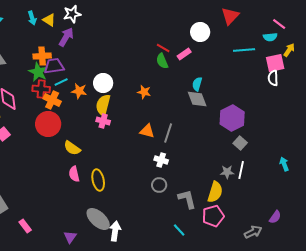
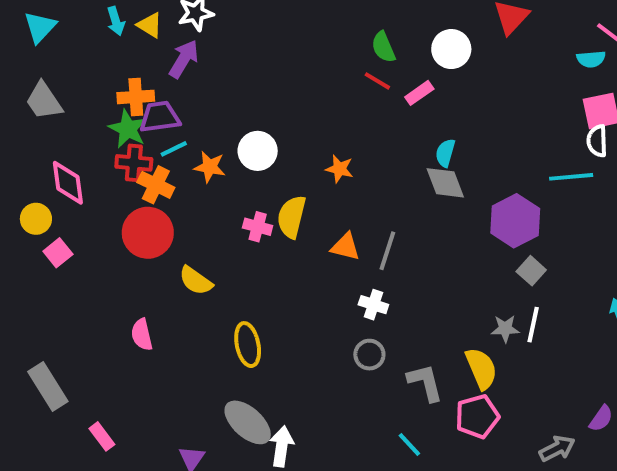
cyan line: (244, 50) -> (571, 177), moved
green semicircle: (162, 61) -> (383, 47), moved
yellow semicircle: (103, 105) -> (292, 217), moved
pink semicircle: (74, 174) -> (142, 335), moved
yellow semicircle: (215, 192) -> (481, 369), turned -40

